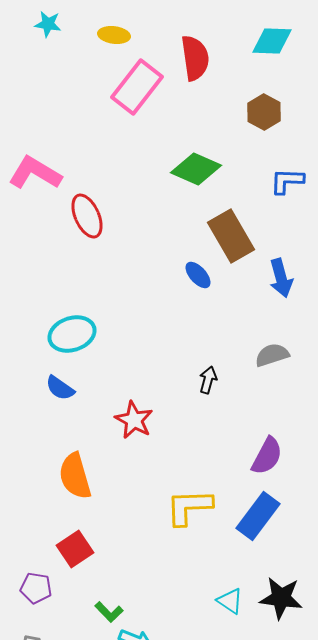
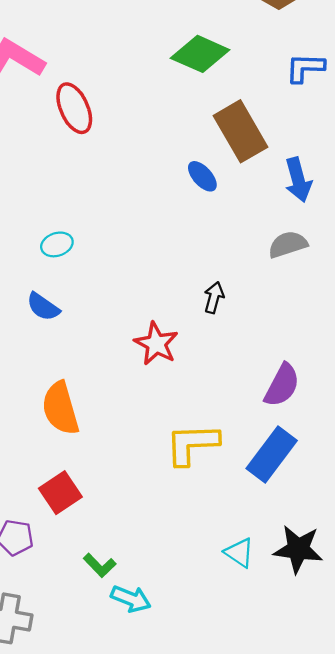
cyan ellipse: (72, 334) -> (57, 244), size x0.6
gray semicircle: (272, 355) -> (288, 244), moved
red star: (134, 420) -> (156, 344), moved

